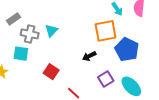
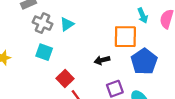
cyan square: (21, 54) -> (44, 52), moved
red square: (51, 72) -> (65, 78), moved

